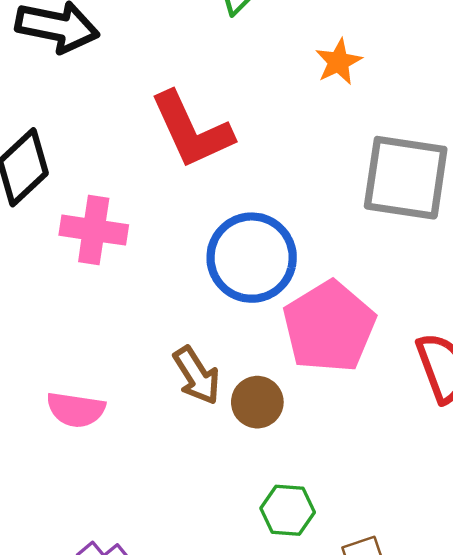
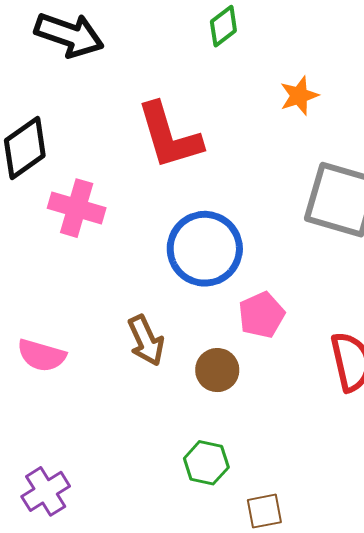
pink pentagon: (329, 327) -> (261, 315), size x0.6
brown circle: (257, 402) -> (217, 370), moved

